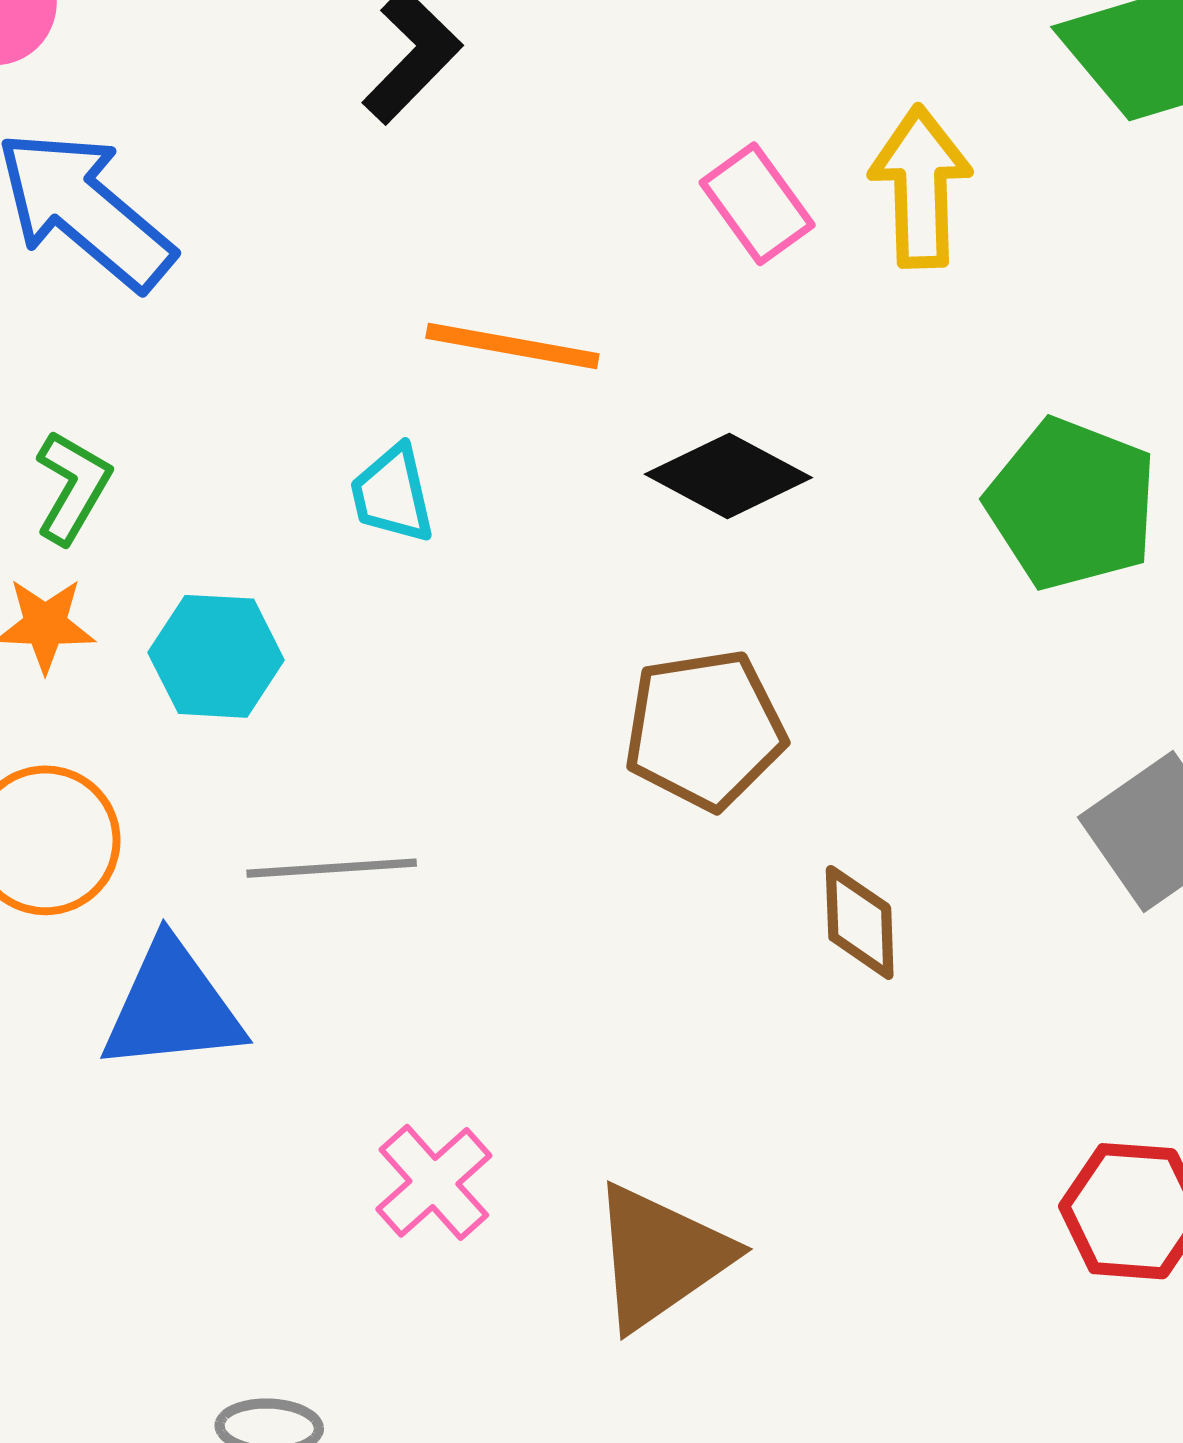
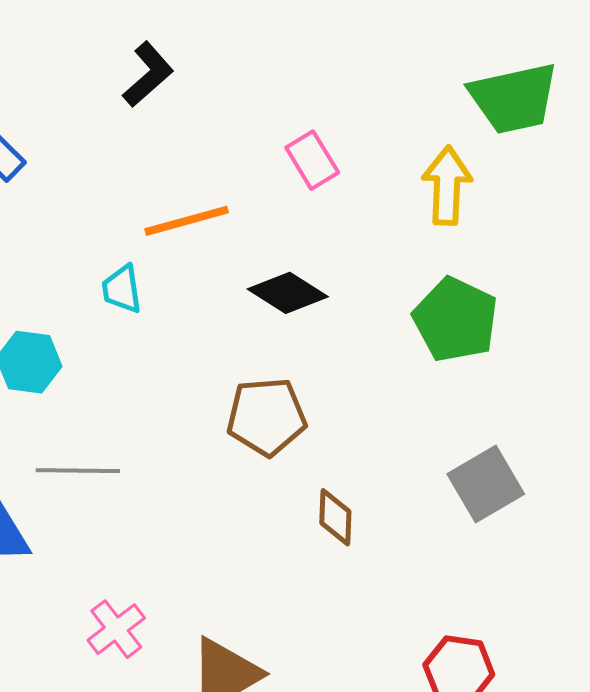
yellow arrow: (921, 187) -> (447, 186), moved
orange line: (512, 346) -> (187, 221), turned -30

